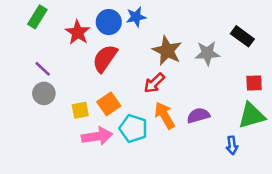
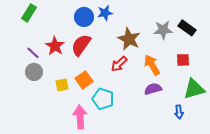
red star: (78, 32) -> (55, 46), moved
gray star: (207, 53) -> (163, 30), moved
red square: (254, 83) -> (183, 60), moved
orange arrow: (165, 115) -> (152, 65), moved
pink arrow: (97, 136) -> (80, 117), moved, turned -85

